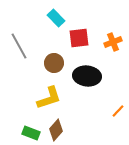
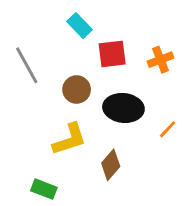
orange line: (118, 111) -> (168, 129), moved
brown diamond: (56, 130) -> (111, 165), moved

